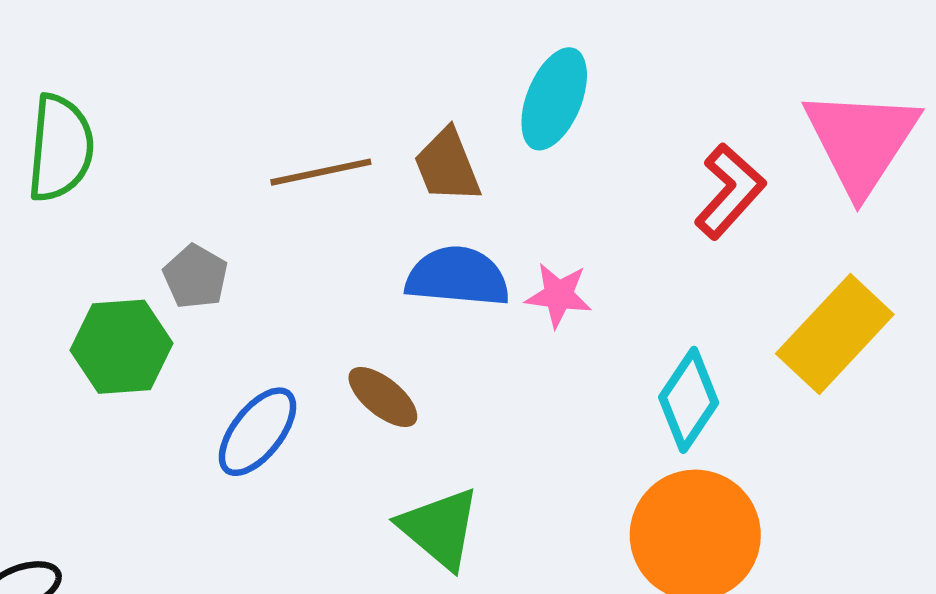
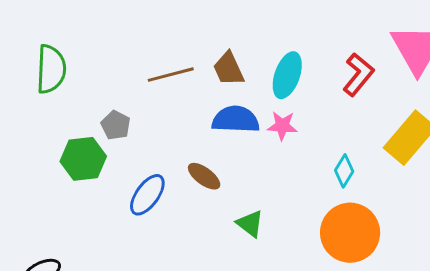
cyan ellipse: (554, 99) -> (287, 75), moved
cyan diamond: (689, 400) -> (344, 171), size x0.7
green triangle: (440, 528) -> (250, 224), moved, size x0.7

